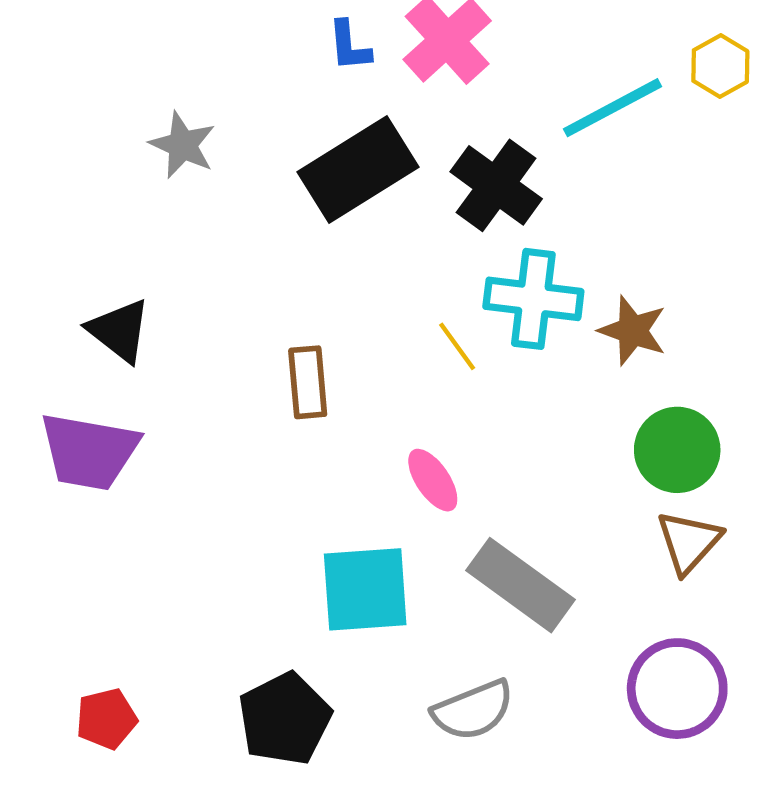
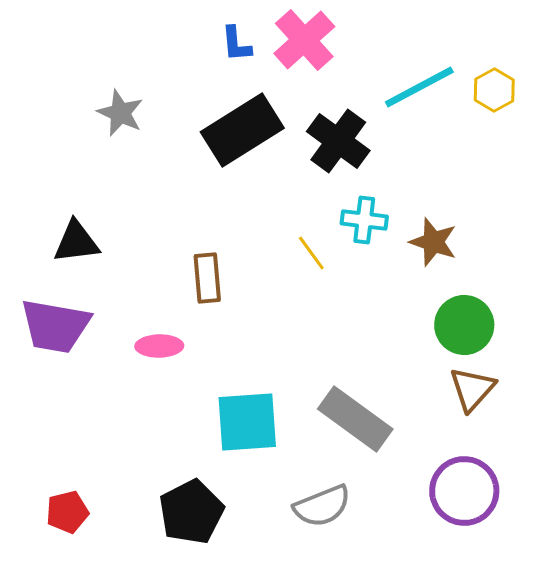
yellow hexagon: (720, 66) -> (494, 90), moved
cyan cross: (533, 299) -> (364, 220), size x0.7
black triangle: (119, 331) -> (76, 242), turned -45
pink ellipse: (433, 480) -> (159, 346), moved, turned -57

